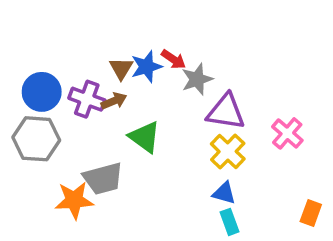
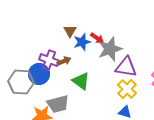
brown triangle: (121, 68) -> (70, 31), moved
gray star: (197, 79) -> (110, 49), size x1.4
blue circle: (42, 92) -> (39, 74), moved

